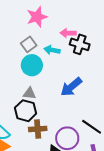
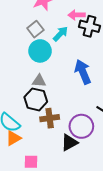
cyan arrow: (52, 50) -> (61, 34), turned 126
blue arrow: (71, 87) -> (83, 72), turned 110

